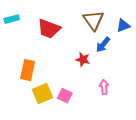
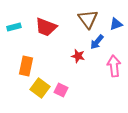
cyan rectangle: (12, 19) -> (14, 27), moved
pink arrow: (104, 87) -> (114, 66), moved, size x1.5
yellow square: (42, 93) -> (40, 88), turned -30

